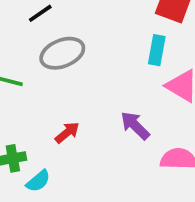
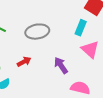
gray ellipse: (62, 53) -> (37, 32), moved

